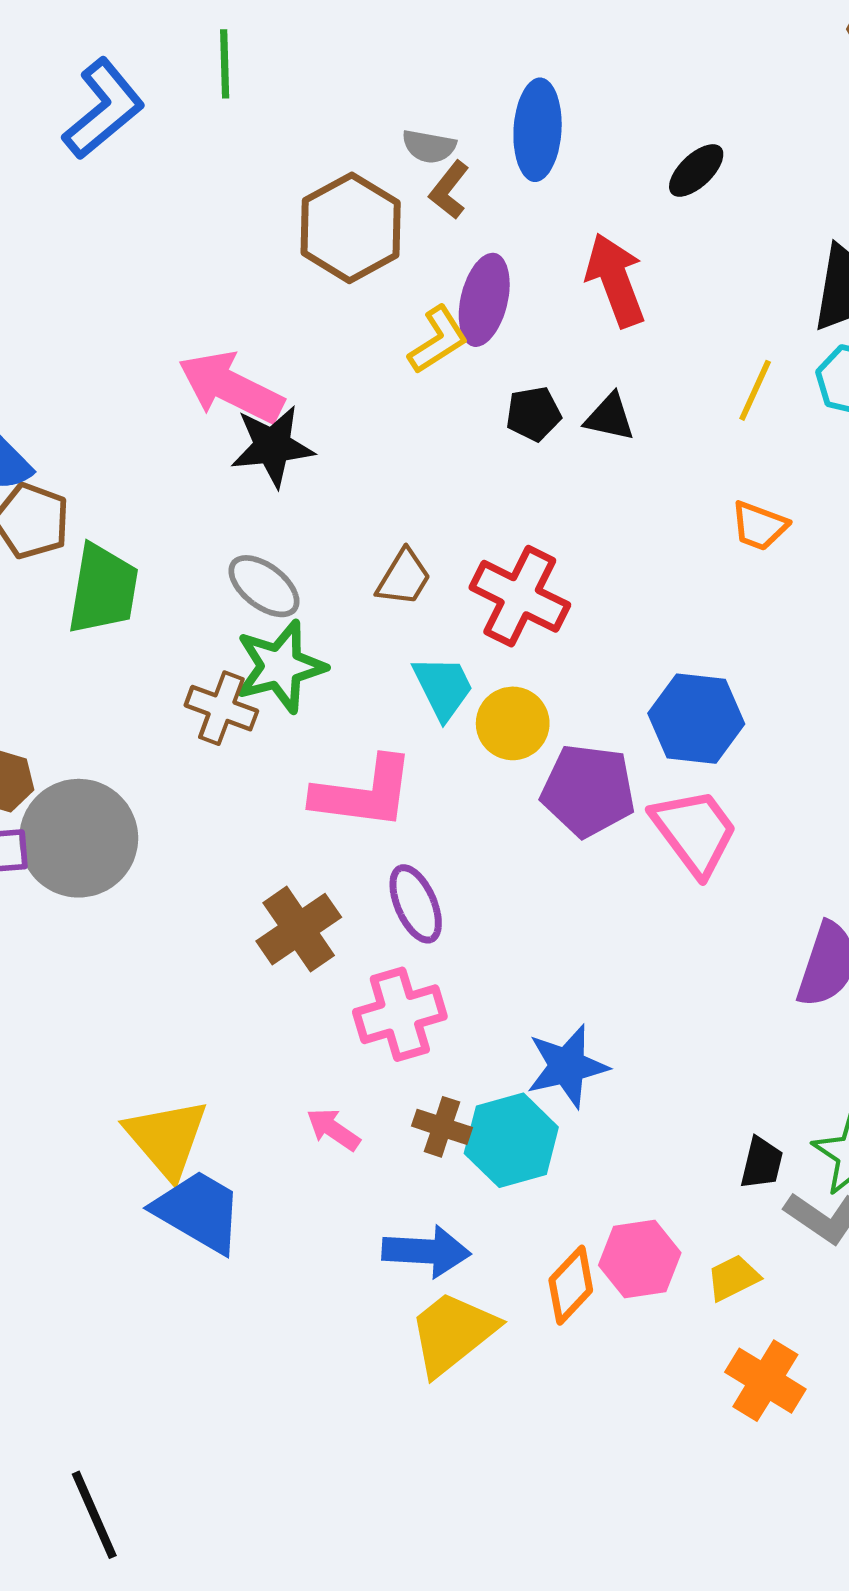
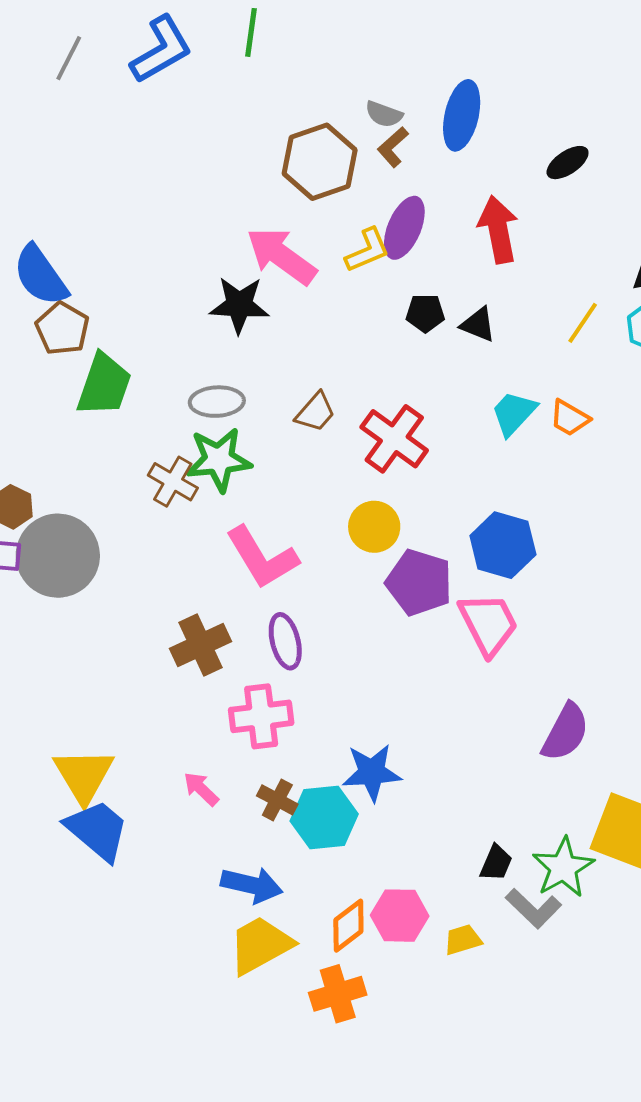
pink arrow: (231, 387) -> (281, 256), moved
gray ellipse: (264, 586) -> (217, 402), turned -50
cyan trapezoid: (443, 687) -> (514, 413), moved, turned -120
pink L-shape: (364, 793) -> (262, 558), turned 42
orange cross: (765, 1381) -> (338, 994), moved, turned 32

